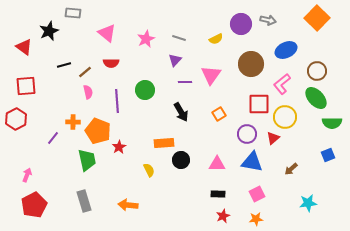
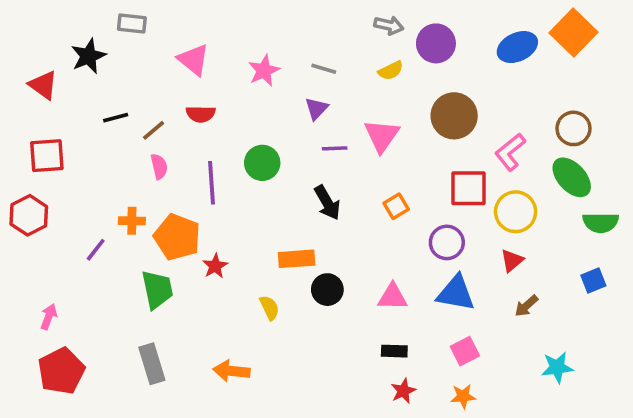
gray arrow: (268, 20) -> (389, 25), moved
blue ellipse: (286, 50) -> (517, 47), moved
red triangle: (273, 138) -> (512, 261), moved

